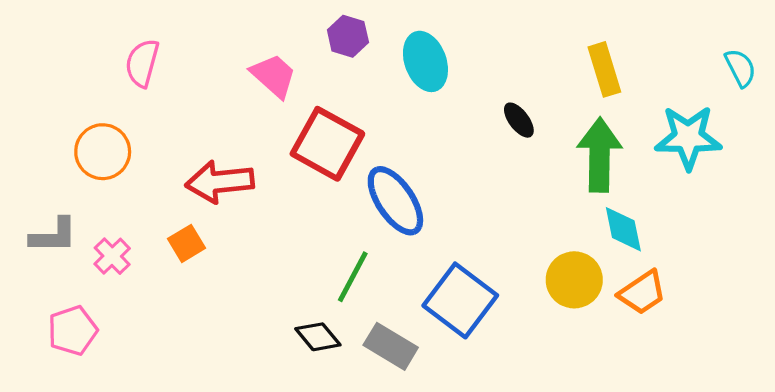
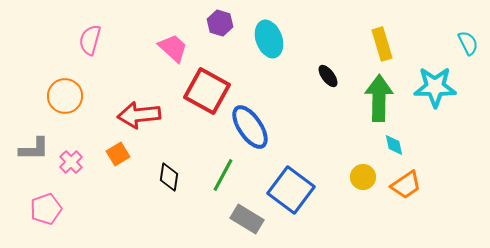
cyan diamond: (623, 229) -> (394, 145), size x0.7
yellow circle: (574, 280) -> (363, 177), size x0.7
black diamond: (318, 337) -> (169, 177), moved, turned 48

